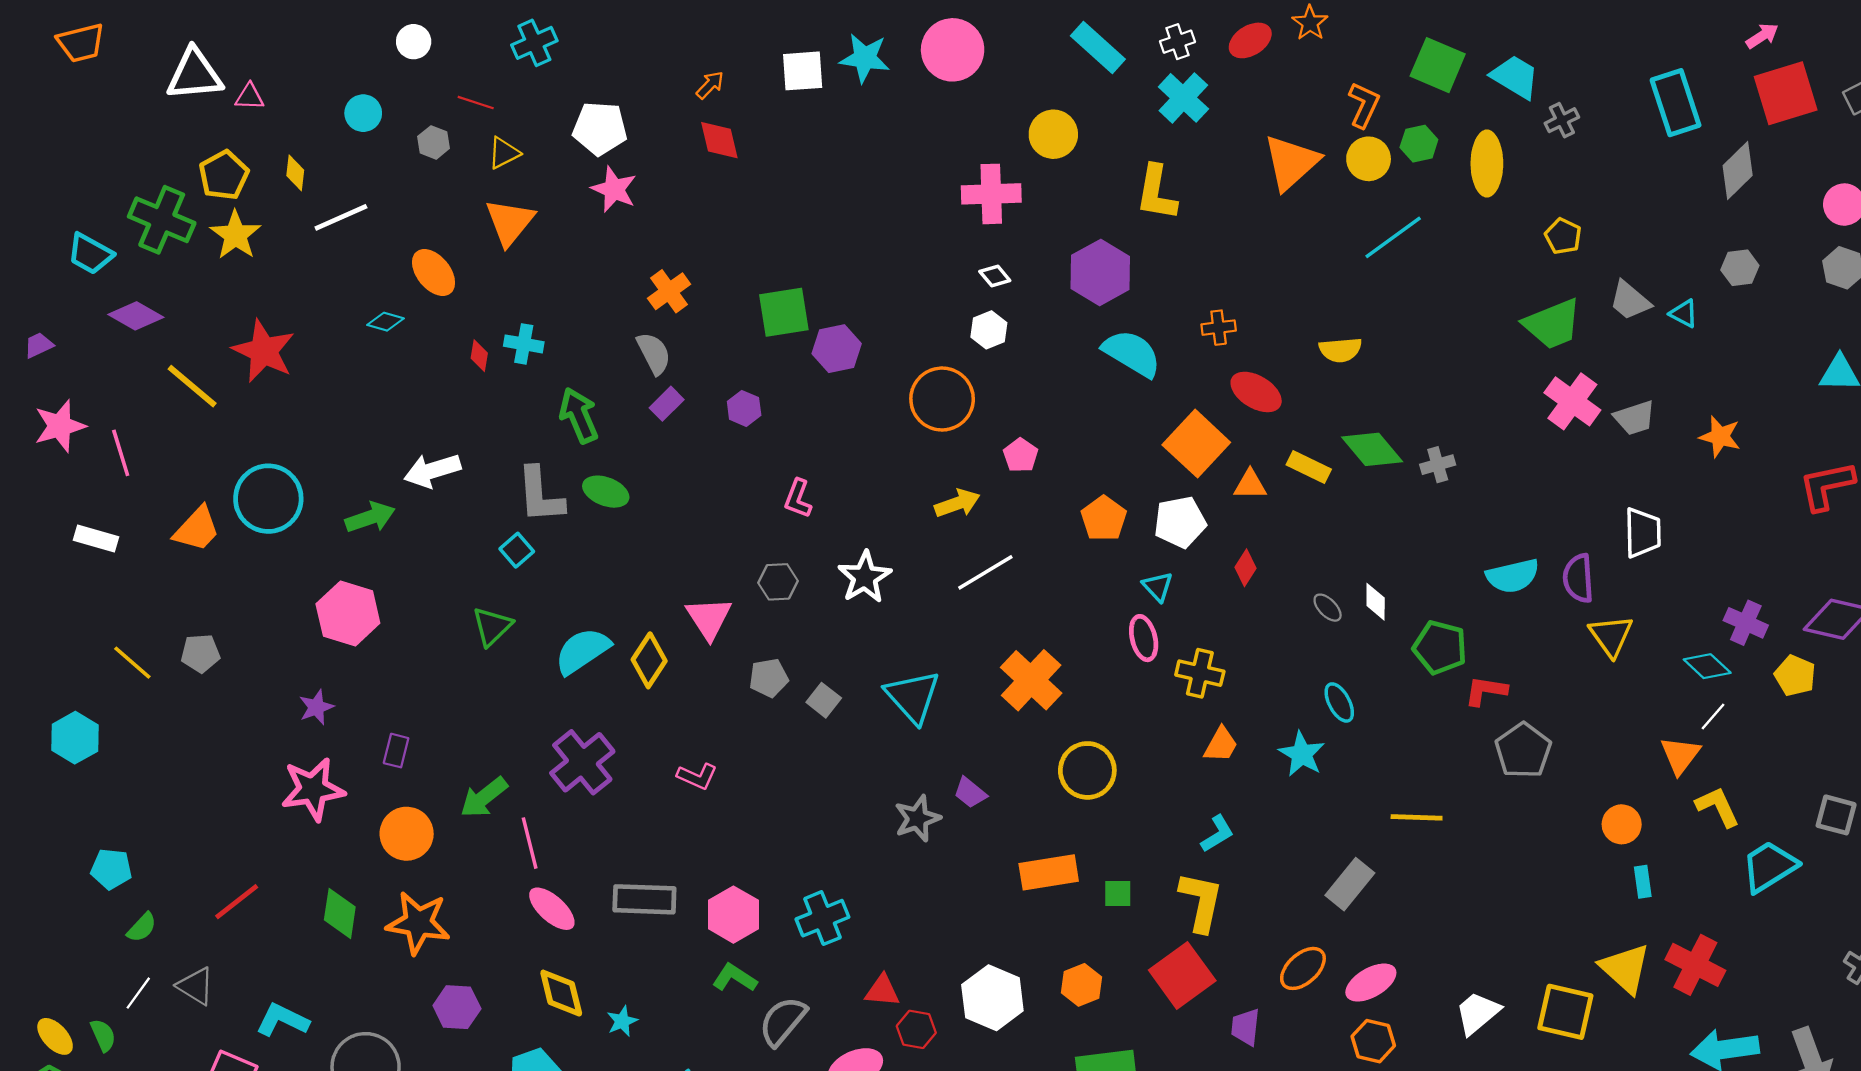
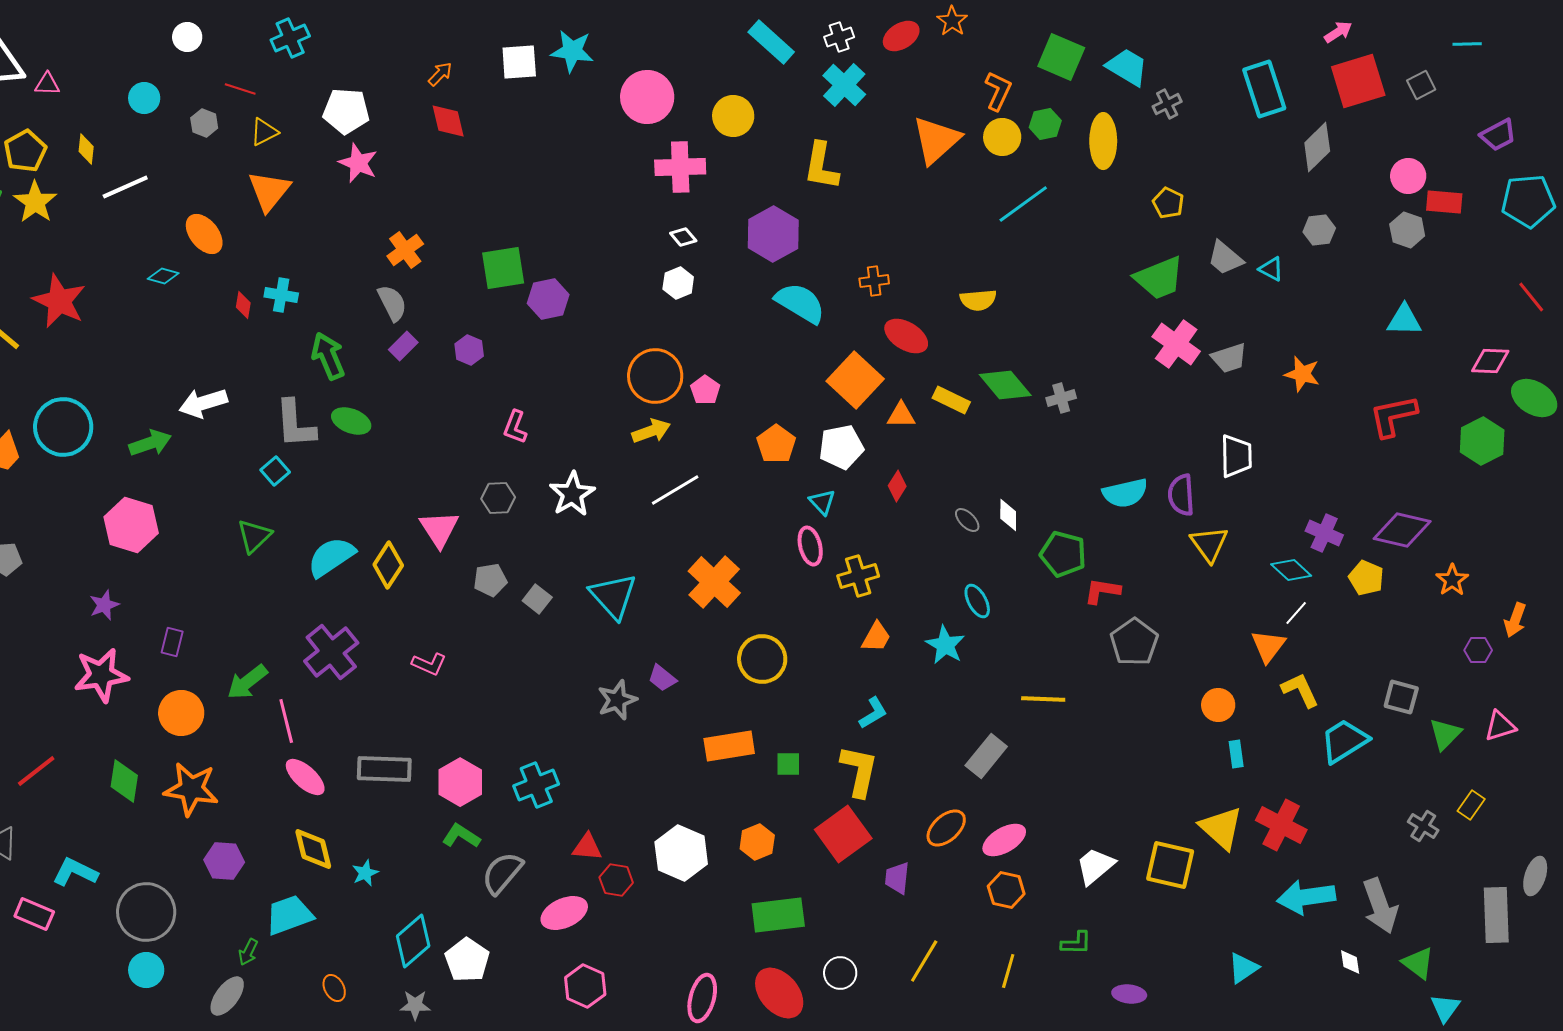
pink circle: (953, 50) -> (647, 97), moved
orange circle: (942, 399) -> (655, 376), moved
yellow cross: (1200, 673) -> (858, 576), turned -30

